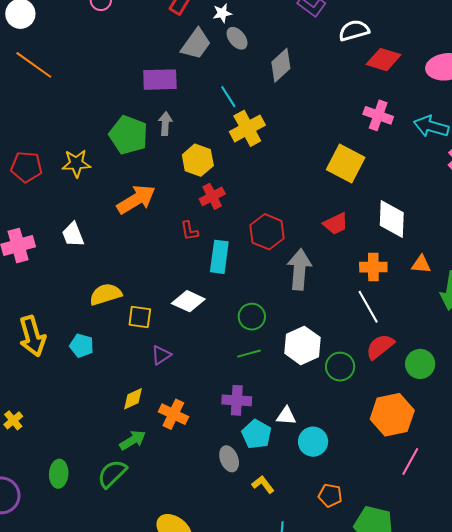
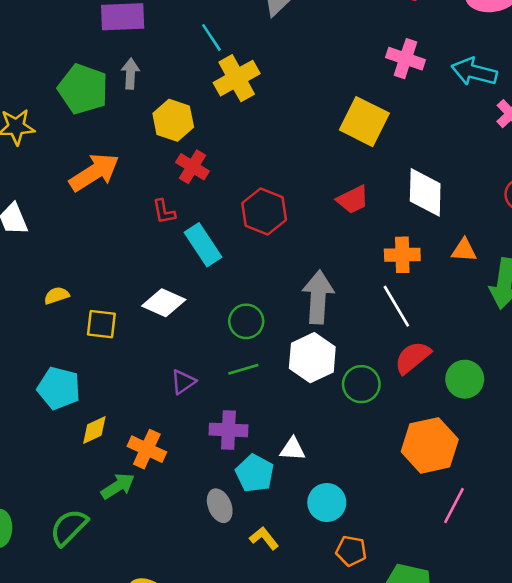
red cross: (212, 196) -> (193, 167), turned -30
cyan rectangle: (219, 257) -> (203, 245), turned -40
gray arrow: (299, 269) -> (318, 297), moved
yellow semicircle: (105, 294) -> (57, 295), size x0.6
cyan pentagon: (82, 346) -> (59, 388), moved, size x1.4
purple triangle: (161, 355) -> (183, 382), moved
green arrow: (133, 440) -> (118, 486), moved
cyan circle: (313, 442) -> (327, 502), moved

